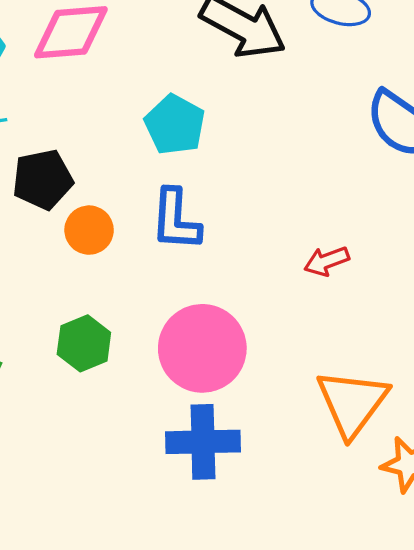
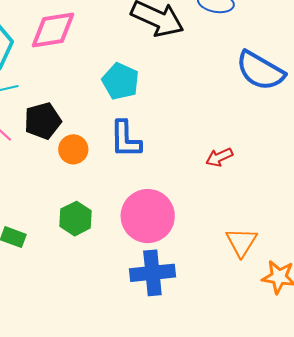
orange triangle: (352, 403) -> (241, 242), size x0.7

